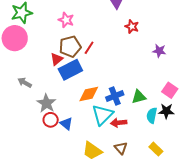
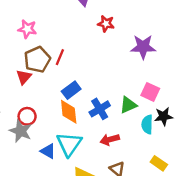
purple star: (159, 51) -> (143, 47), size x1.5
blue rectangle: (70, 70) -> (71, 90), moved, size x0.7
pink square: (170, 90) -> (150, 92), moved
orange diamond: (89, 94) -> (69, 112), turned -75
cyan triangle: (102, 115) -> (69, 144), moved
red circle: (51, 120) -> (27, 116), moved

